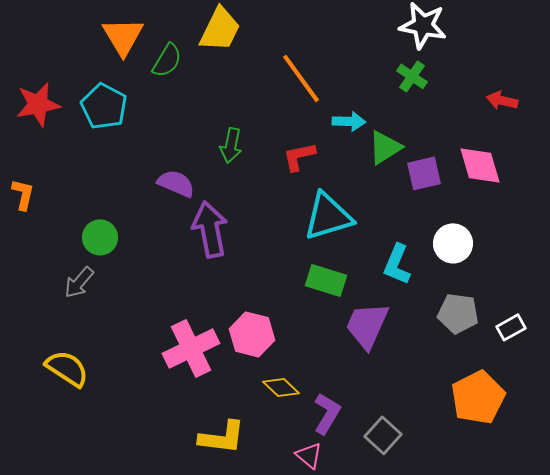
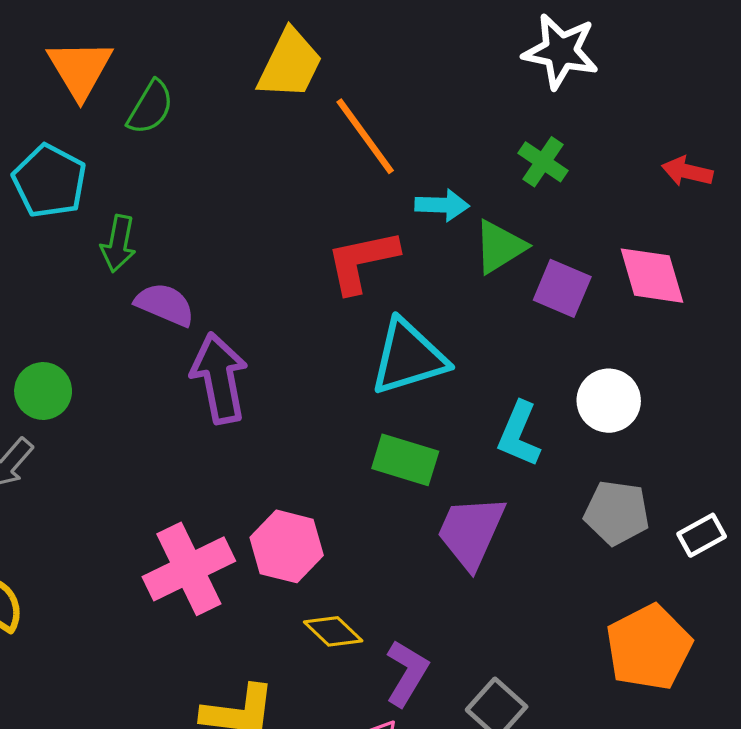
yellow trapezoid: (220, 29) -> (290, 64), moved
green cross: (412, 76) -> (543, 162), moved
green arrow: (231, 145) -> (118, 244), moved
red L-shape: (299, 156) -> (362, 261), size x1.4
purple square: (424, 173) -> (562, 288), turned 36

